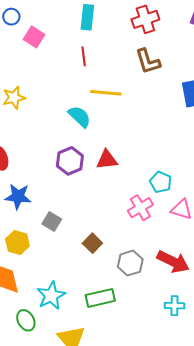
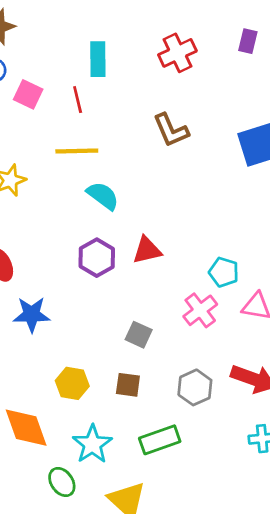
red line: (84, 56) -> (78, 100), moved
brown L-shape: (148, 61) -> (171, 130), moved
yellow line: (106, 93) -> (77, 151), moved
gray square: (52, 221) -> (139, 335), moved
yellow hexagon: (17, 243) -> (72, 383), moved
brown square: (92, 243) -> (128, 385), moved, turned -30

